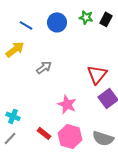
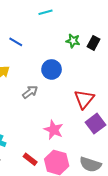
blue circle: (57, 22) -> (52, 69), moved
blue line: (26, 25) -> (16, 42), moved

